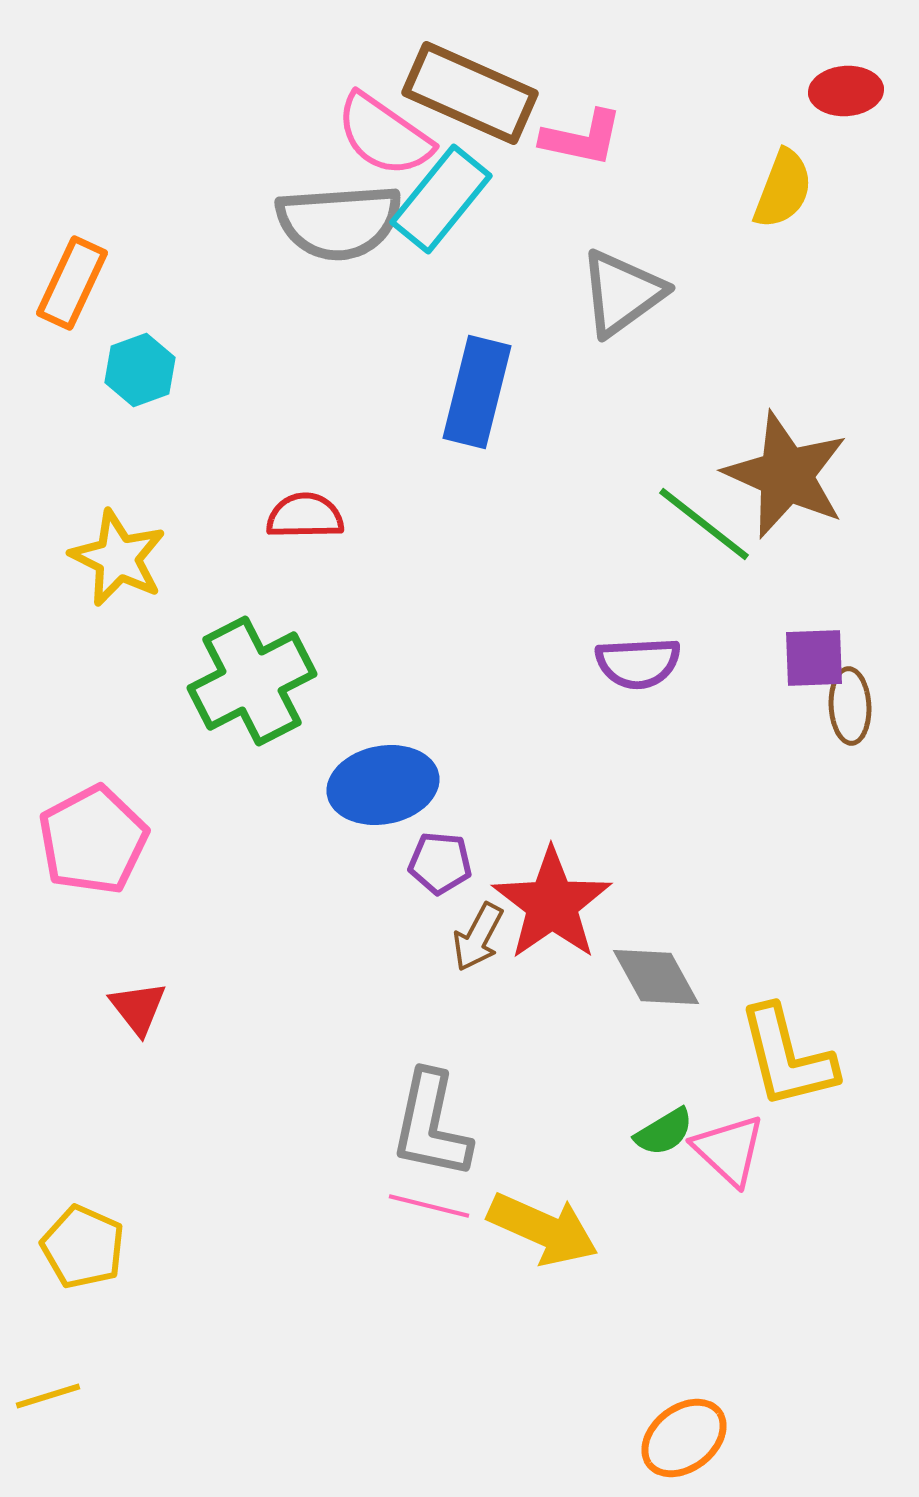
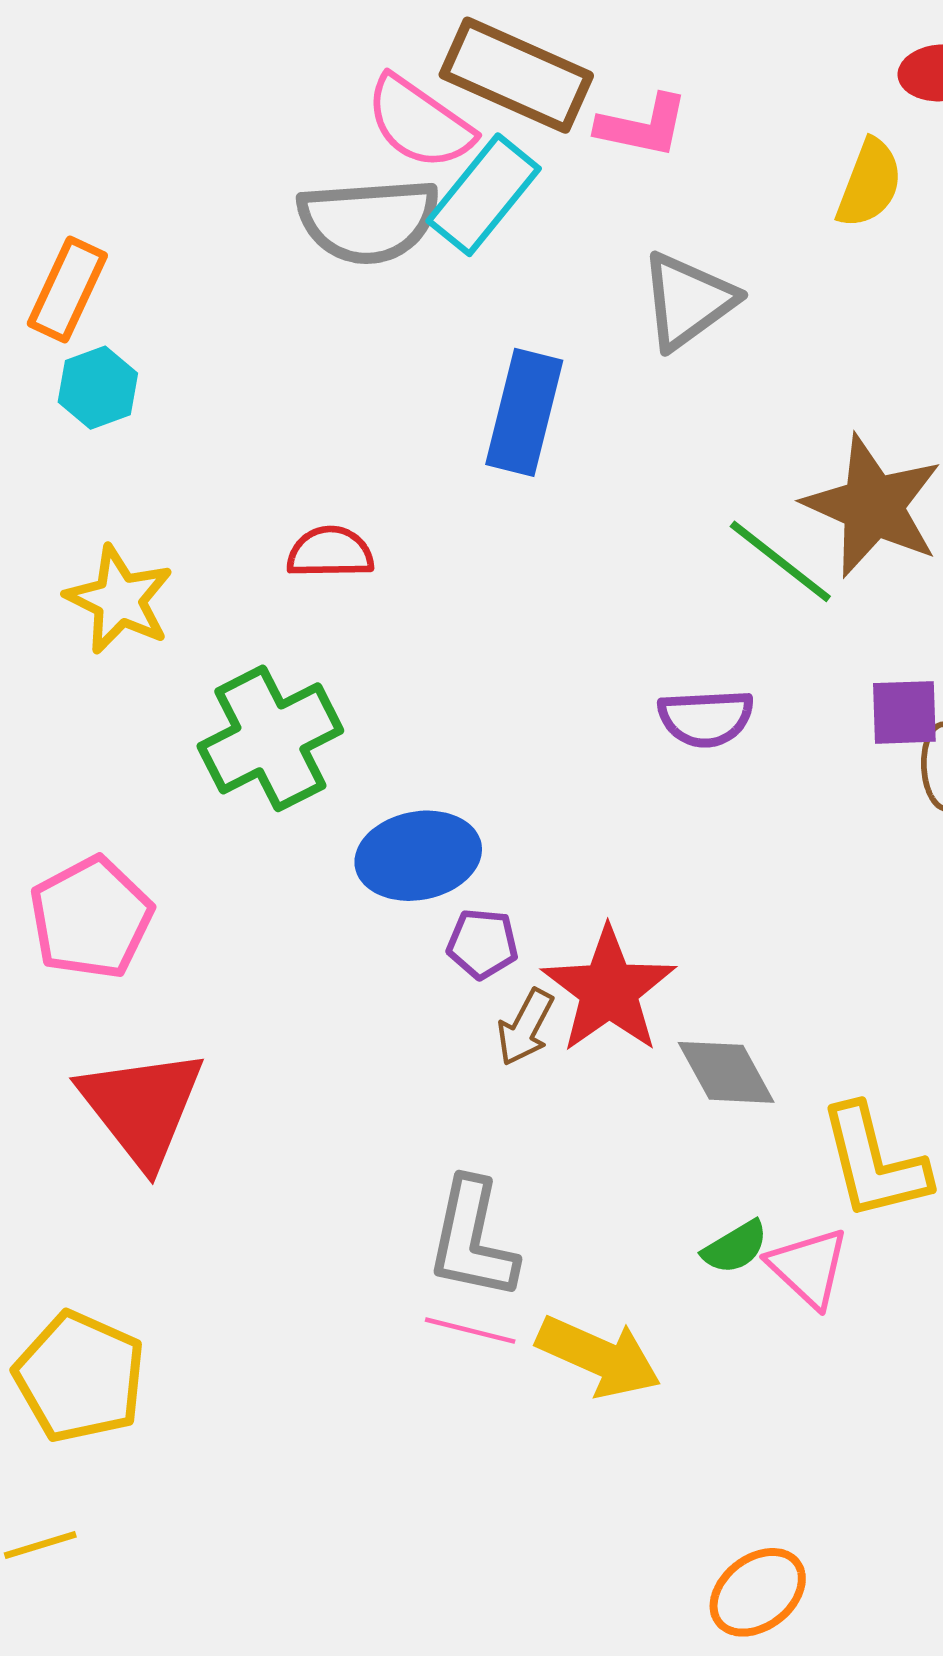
cyan hexagon: (140, 370) -> (98, 388), moved
red triangle: (138, 1008) -> (142, 1107), size x2.0
yellow pentagon: (83, 1247) -> (80, 1377), size x1.4

